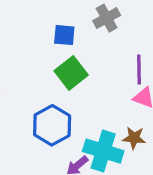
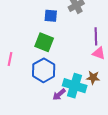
green square: (71, 73) -> (44, 42), moved, turned -30

